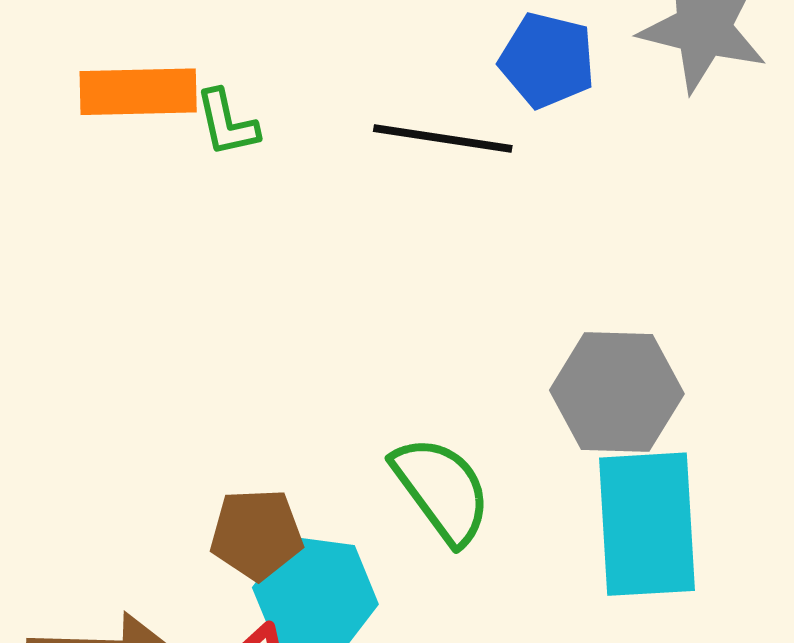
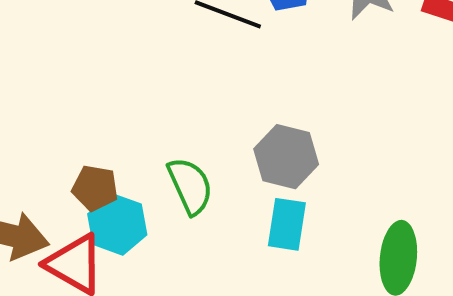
cyan rectangle: (647, 524) -> (287, 224), size x0.7

